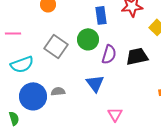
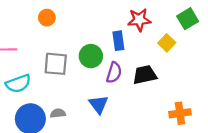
blue rectangle: (101, 15) -> (118, 41), moved
gray square: (56, 46) -> (56, 64), turned -30

